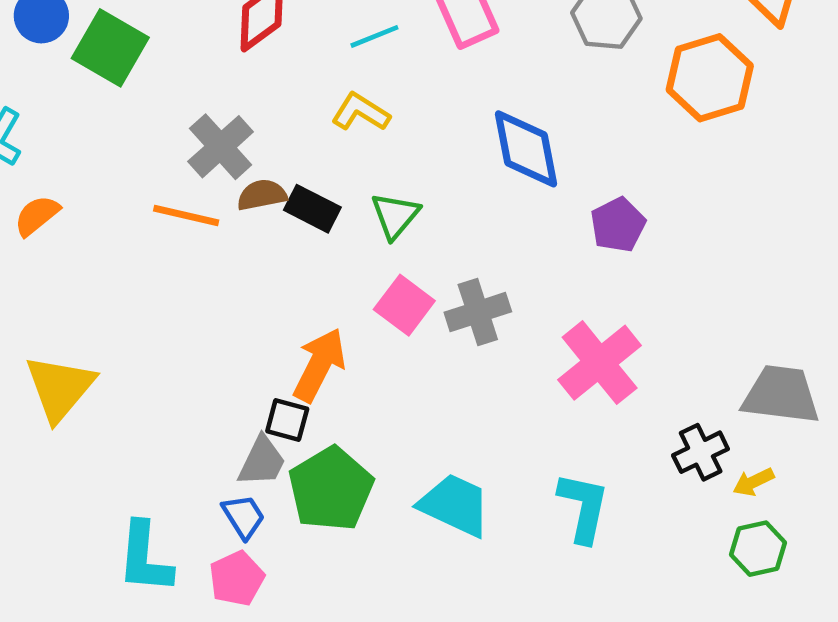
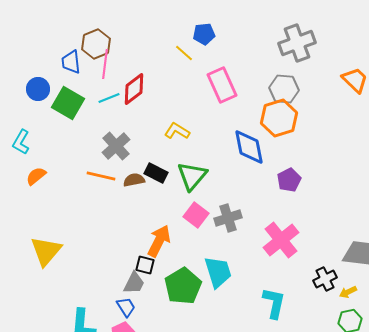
cyan line: (374, 36) -> (109, 98), moved
orange hexagon: (710, 78) -> (279, 118), moved
brown semicircle: (262, 195) -> (134, 180), moved
green triangle: (395, 216) -> (192, 176), size x1.4
green pentagon: (331, 489) -> (183, 286), moved
cyan trapezoid: (455, 505) -> (218, 272), moved, turned 48

